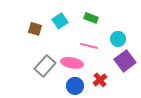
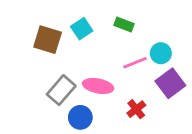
brown square: (35, 29) -> (48, 40), size x1.5
pink line: (89, 46) -> (135, 63), moved, turned -36
blue circle: (75, 86) -> (80, 117), moved

